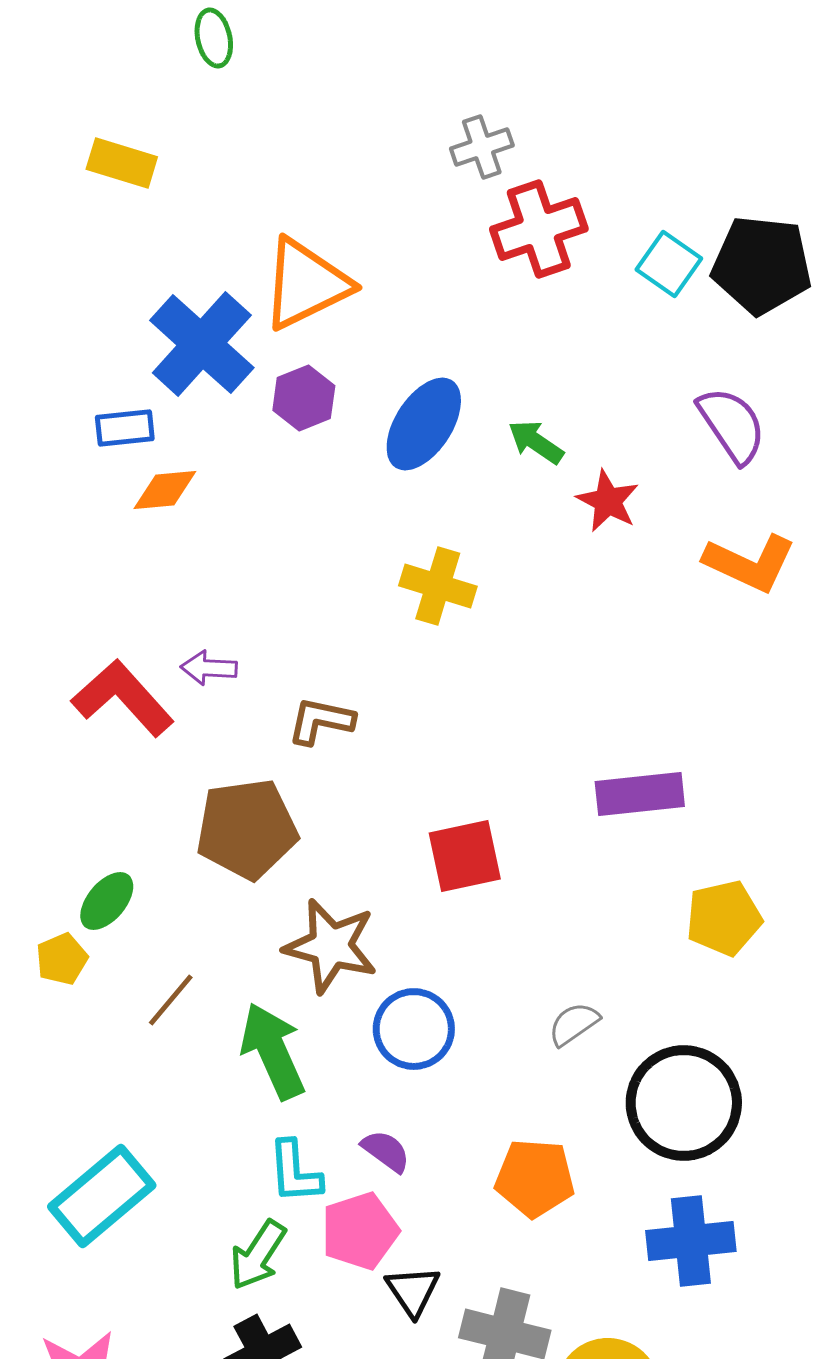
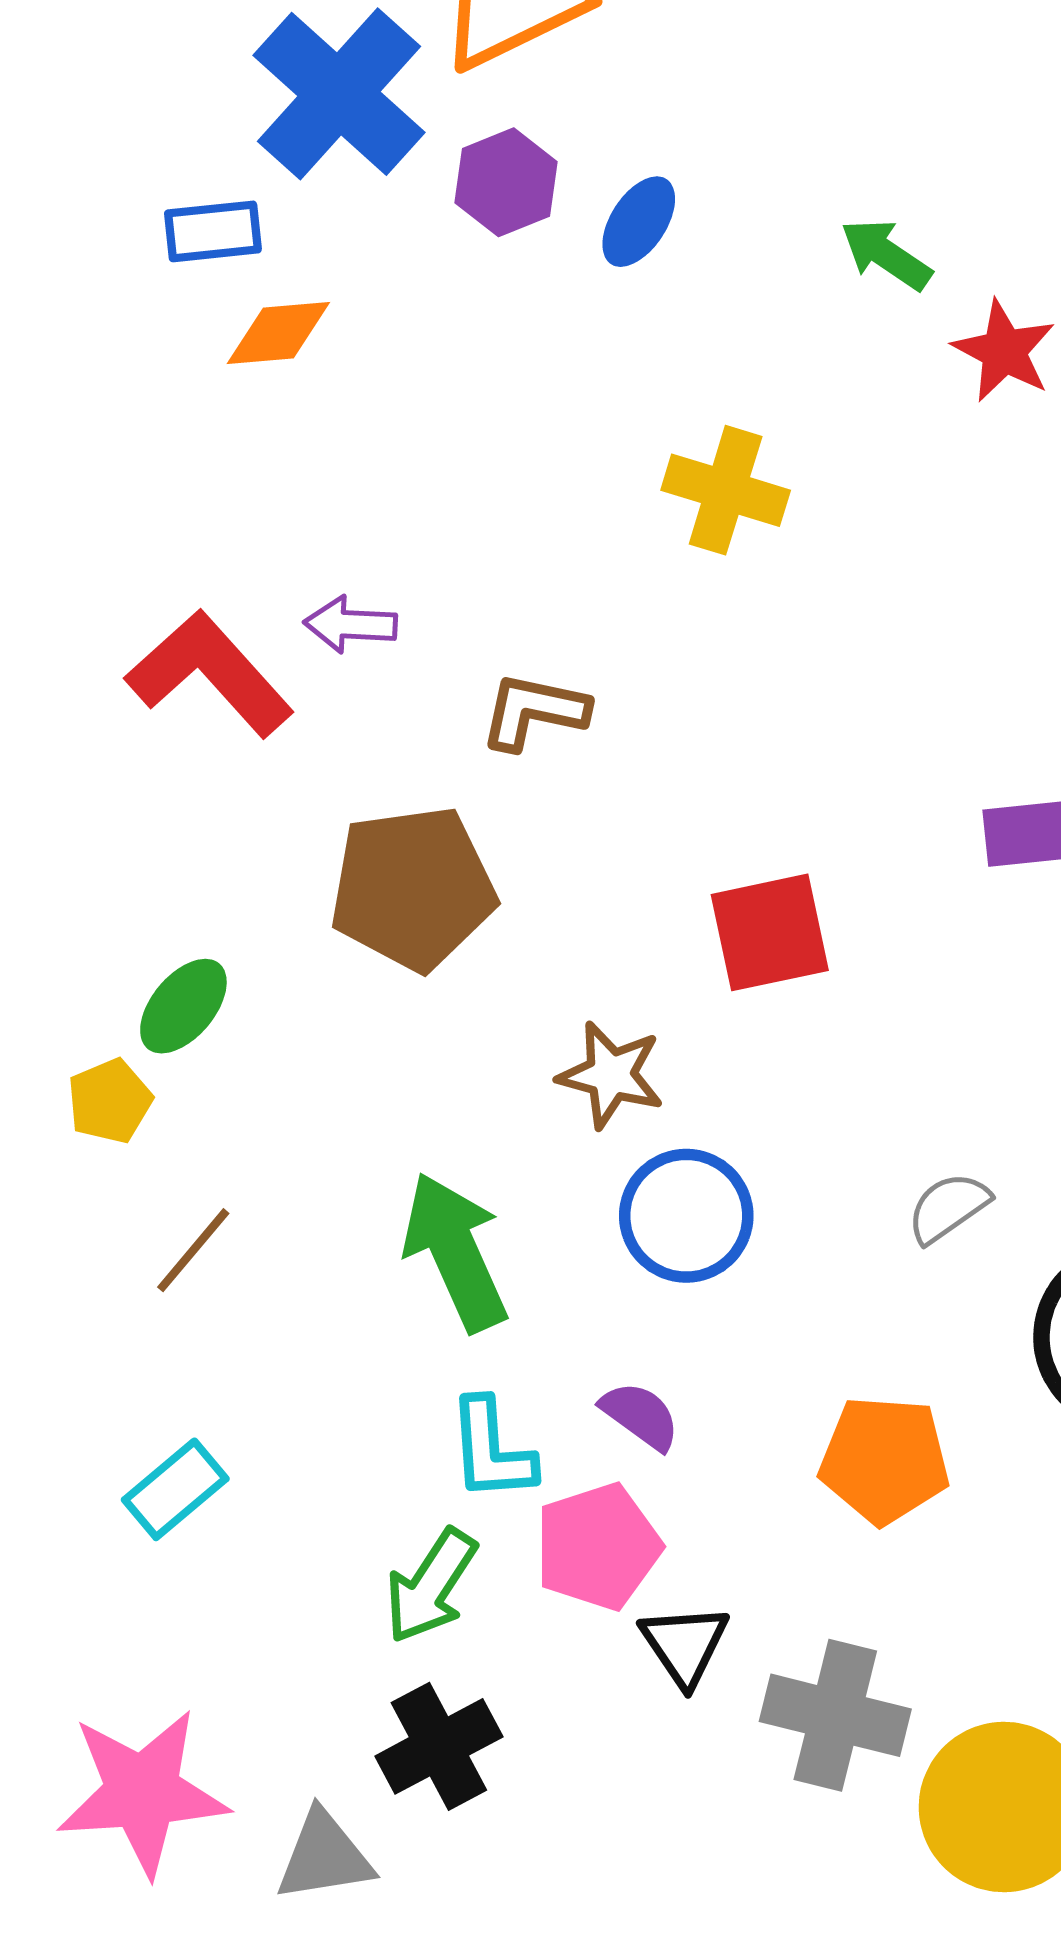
blue ellipse: (424, 424) -> (639, 222), moved, size x0.6
brown star: (331, 946) -> (611, 1075), moved, size x0.7
brown line: (171, 1000) -> (193, 1250), moved
cyan rectangle: (102, 1196) -> (175, 1489), size x0.6

